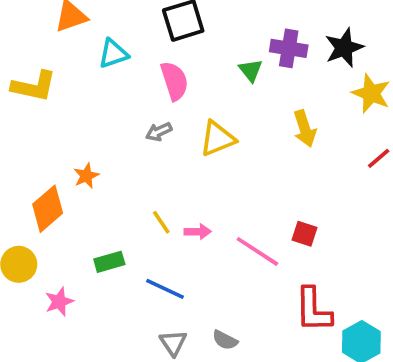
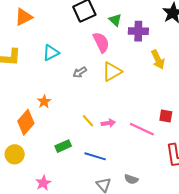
purple cross: (289, 48) -> (138, 31), moved
cyan triangle: (113, 54) -> (51, 53), moved
green triangle: (251, 70) -> (115, 20), moved
pink semicircle: (174, 81) -> (101, 42), moved
pink star: (59, 302) -> (43, 183), moved

